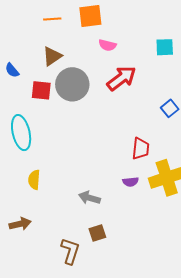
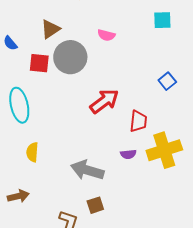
pink semicircle: (107, 45) -> (106, 35), moved
red arrow: (121, 78) -> (104, 101), moved
gray arrow: (89, 198) -> (87, 170), size x1.5

